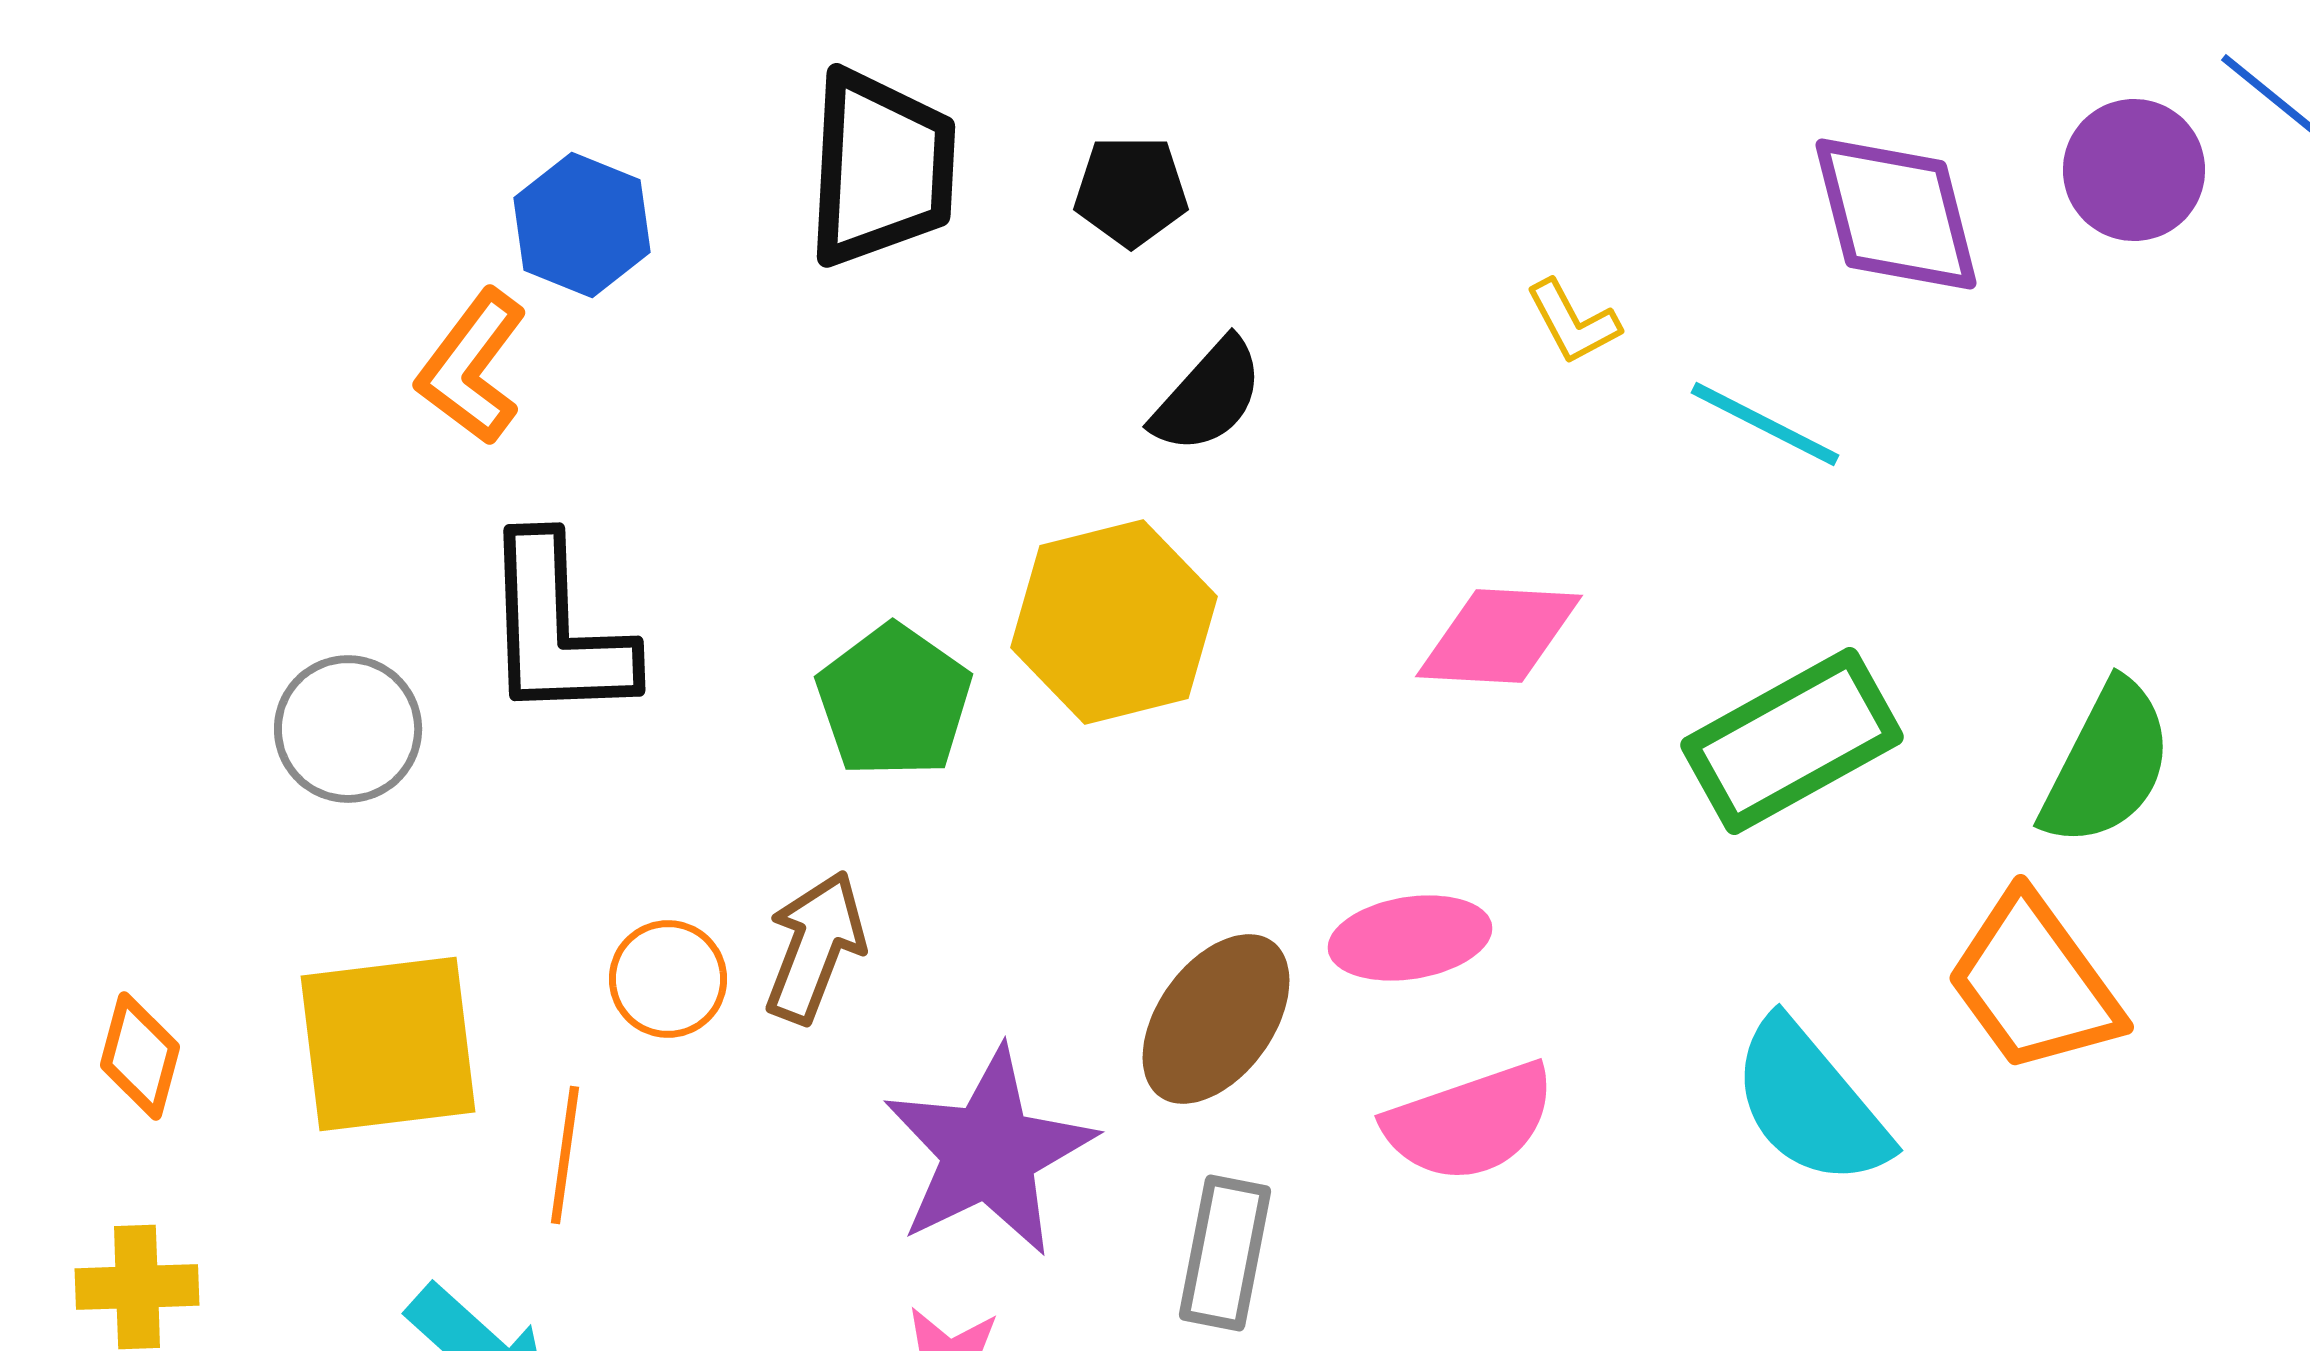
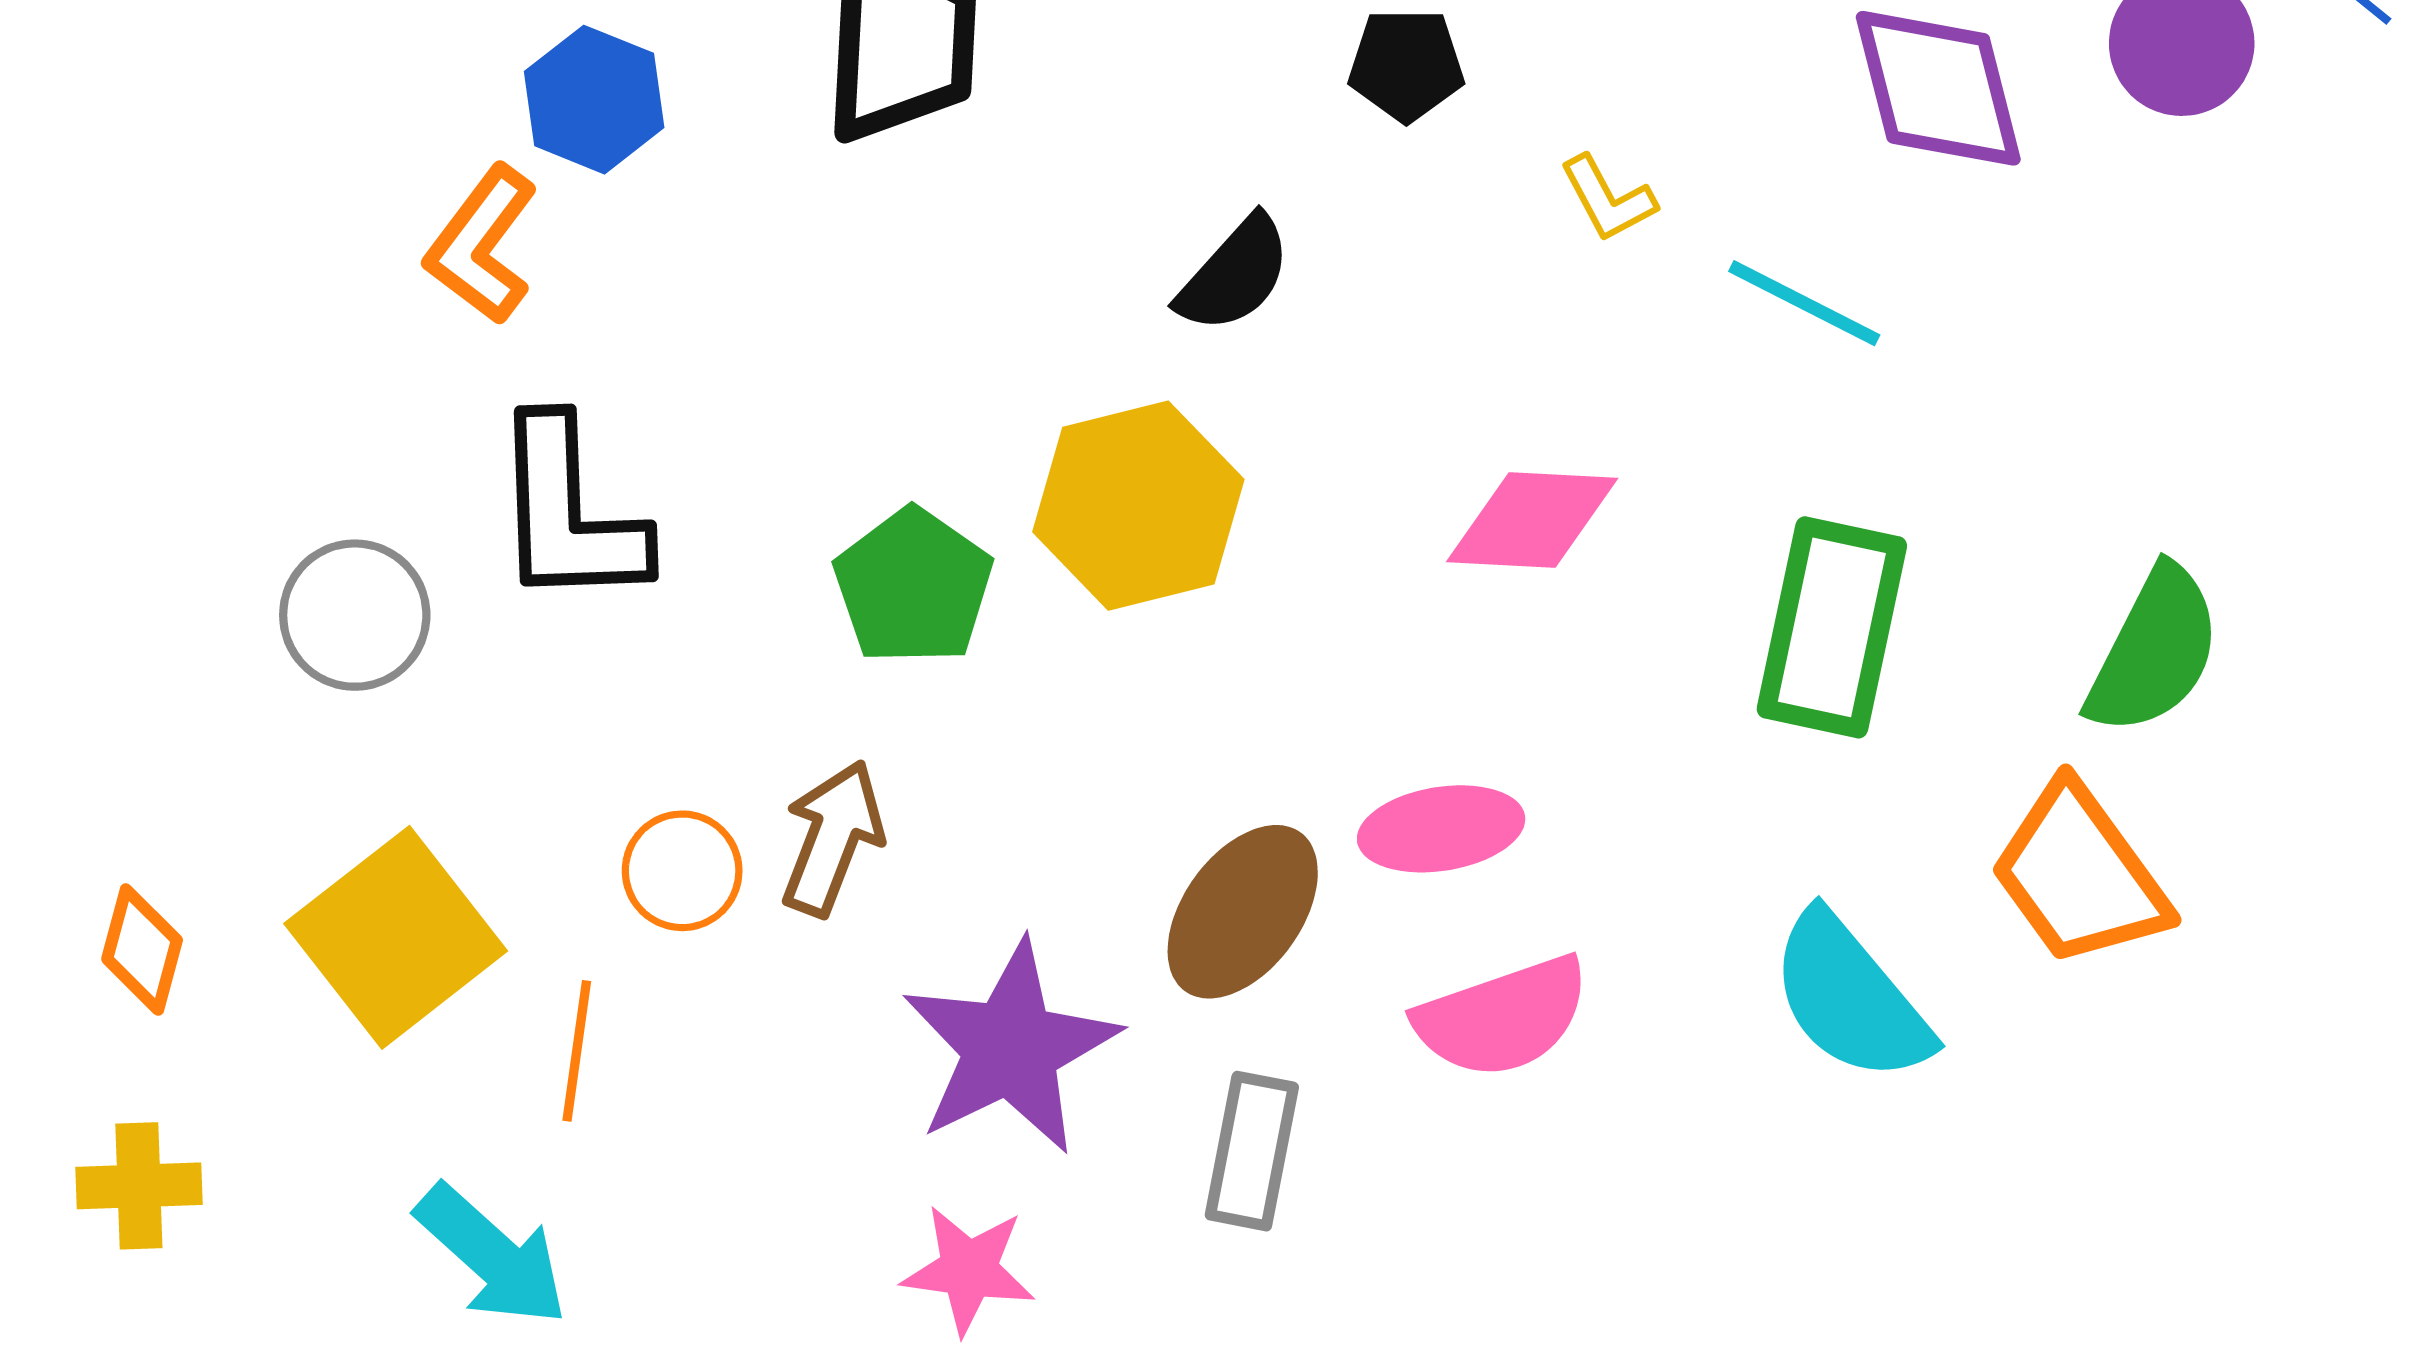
black pentagon: (1131, 191) -> (1406, 65), moved
green rectangle: (1792, 741) -> (1832, 627), turned -49
yellow square: (388, 1044) -> (396, 937), turned -31

